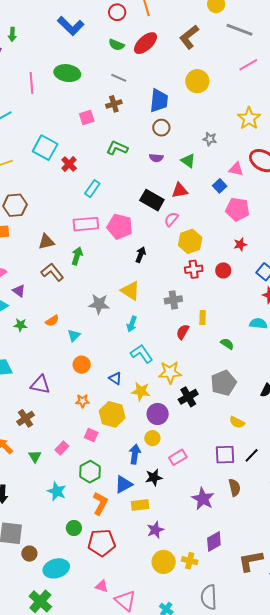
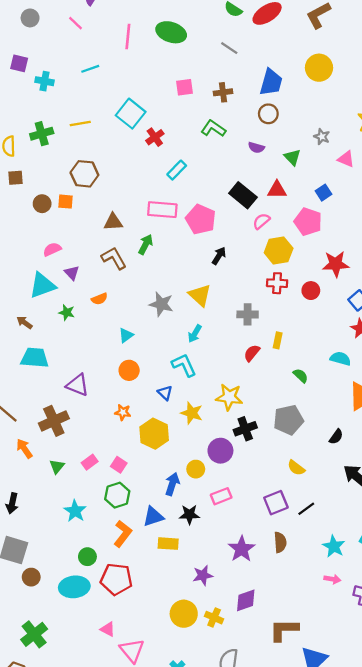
brown cross: (114, 104) -> (223, 92), moved
pink triangle: (236, 169) -> (346, 159), moved
pink pentagon: (238, 209) -> (308, 222), moved
red star: (240, 244) -> (336, 264), size x1.6
orange semicircle: (52, 321) -> (99, 299), moved
cyan L-shape: (142, 354) -> (184, 365), moved
purple circle: (158, 414) -> (220, 451), moved
brown cross: (26, 418) -> (54, 421), size x1.4
pink square: (91, 435) -> (119, 465), moved
purple square: (225, 455) -> (276, 503), turned -30
purple star: (155, 530) -> (203, 575), moved
cyan ellipse: (56, 568) -> (74, 587), moved

